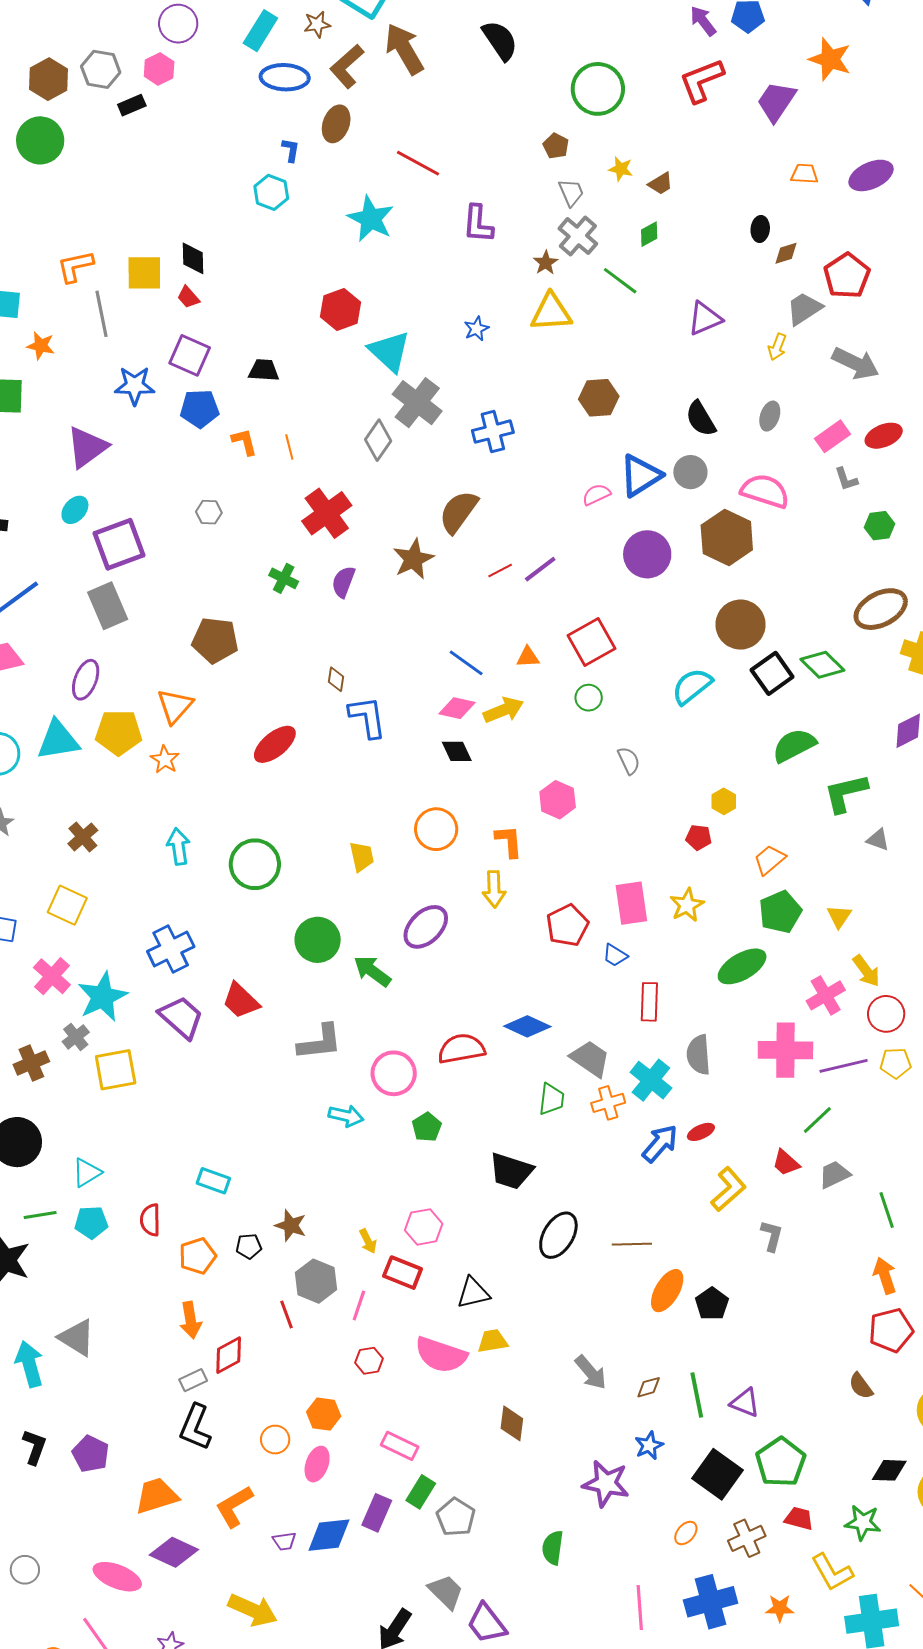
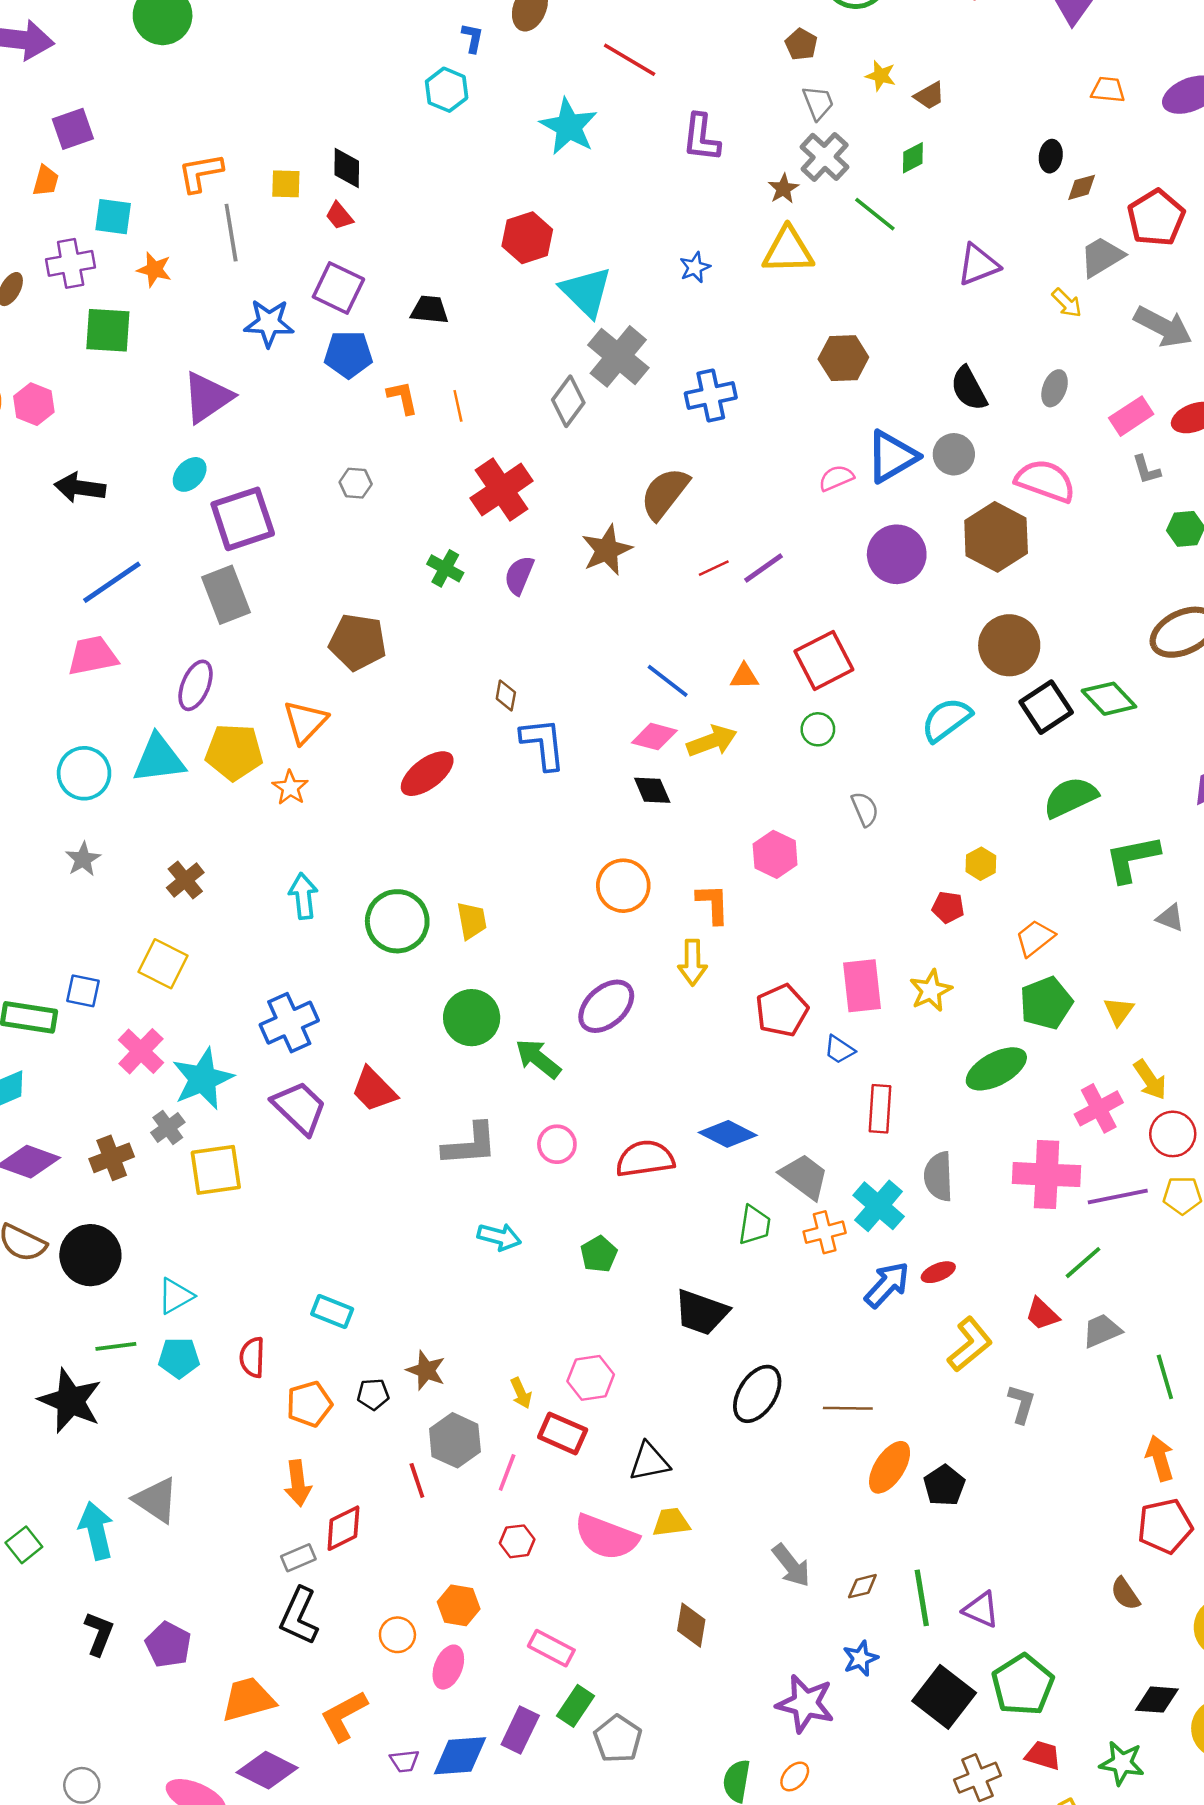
yellow square: (144, 273) -> (286, 184), size x0.7
yellow arrow: (777, 347) -> (1067, 303), turned -68
yellow trapezoid: (362, 856) -> (472, 921), moved
pink circle: (394, 1073) -> (557, 1144), moved, size x0.7
orange ellipse: (686, 1533) -> (795, 1776), moved

